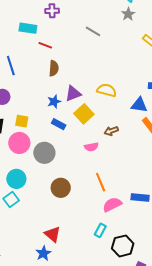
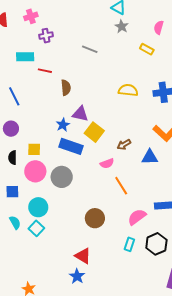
brown semicircle: (54, 68) -> (66, 88), moved
yellow semicircle: (107, 90) -> (128, 90), moved
purple triangle: (73, 94) -> (80, 114), turned 42
blue triangle: (139, 105) -> (150, 157), moved
blue rectangle: (59, 124) -> (71, 146), size x1.6
orange line: (101, 182) -> (121, 186), moved
brown circle: (61, 188) -> (95, 218), moved
black hexagon: (123, 246) -> (156, 244), moved

